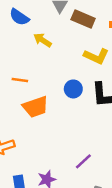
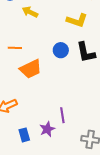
purple line: (83, 161) -> (62, 115), moved, turned -49

